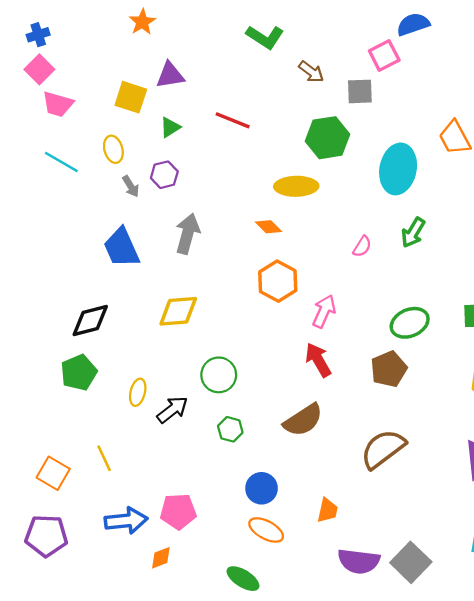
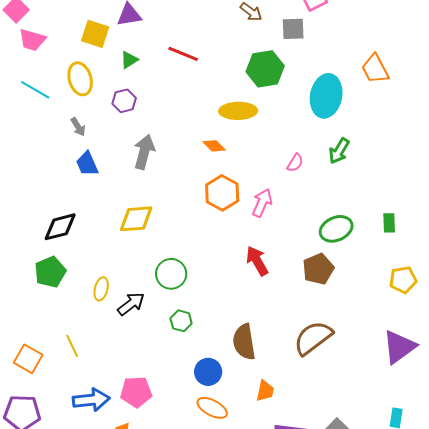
yellow ellipse: (113, 149) -> (80, 79), size x1.4
gray arrow: (131, 186) -> (78, 127), moved
blue trapezoid: (121, 248) -> (87, 164), size x0.7
pink arrow: (324, 311) -> (262, 203), moved
brown semicircle: (303, 420) -> (244, 342), moved, turned 114

